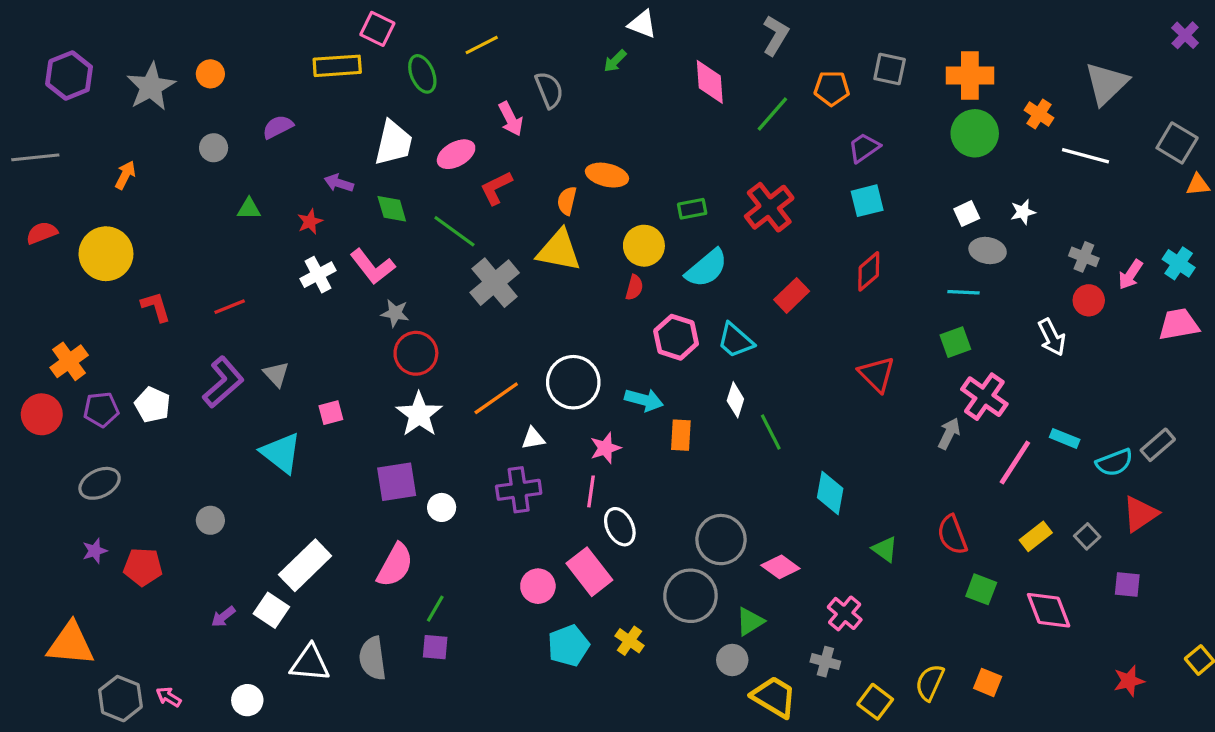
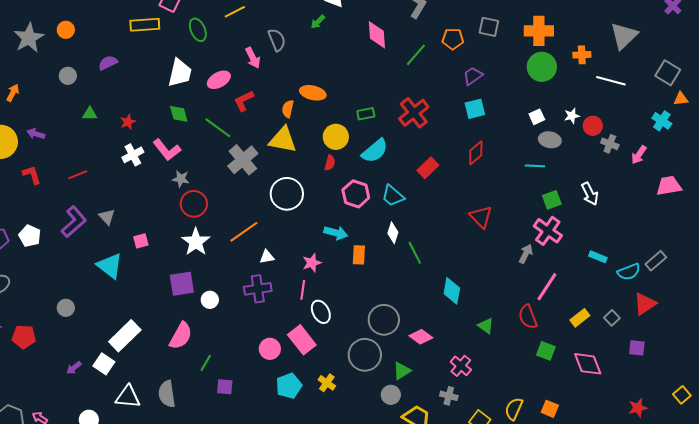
orange cross: (1039, 114) -> (582, 55), turned -36
purple arrow: (339, 183) -> (36, 134), moved
cyan cross: (1179, 263) -> (662, 121), moved
red circle: (1089, 300) -> (593, 126), moved
green square: (955, 342) -> (552, 200), moved
white circle: (573, 382) -> (287, 194), moved
pink line: (1015, 462) -> (547, 287), moved
purple square: (435, 647) -> (225, 387), moved

